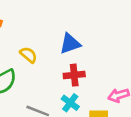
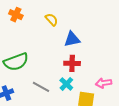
yellow semicircle: (28, 55) -> (52, 20), moved

